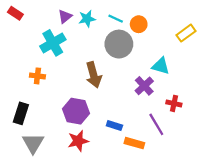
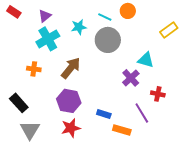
purple triangle: (65, 17) -> (45, 16), moved
cyan star: (87, 19) -> (79, 27), moved
orange circle: (139, 24) -> (128, 11), moved
brown arrow: (94, 75) -> (71, 68), moved, turned -125
black rectangle: (21, 113) -> (19, 103), turned -60

